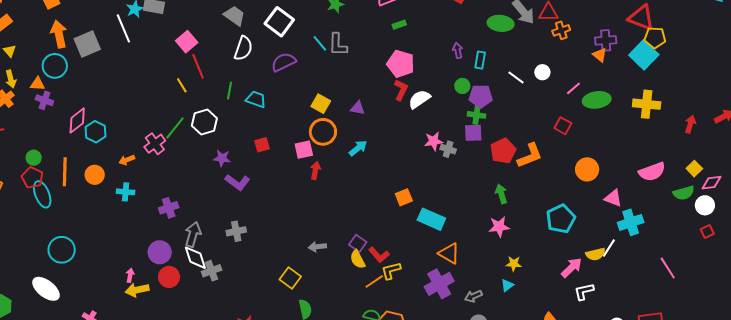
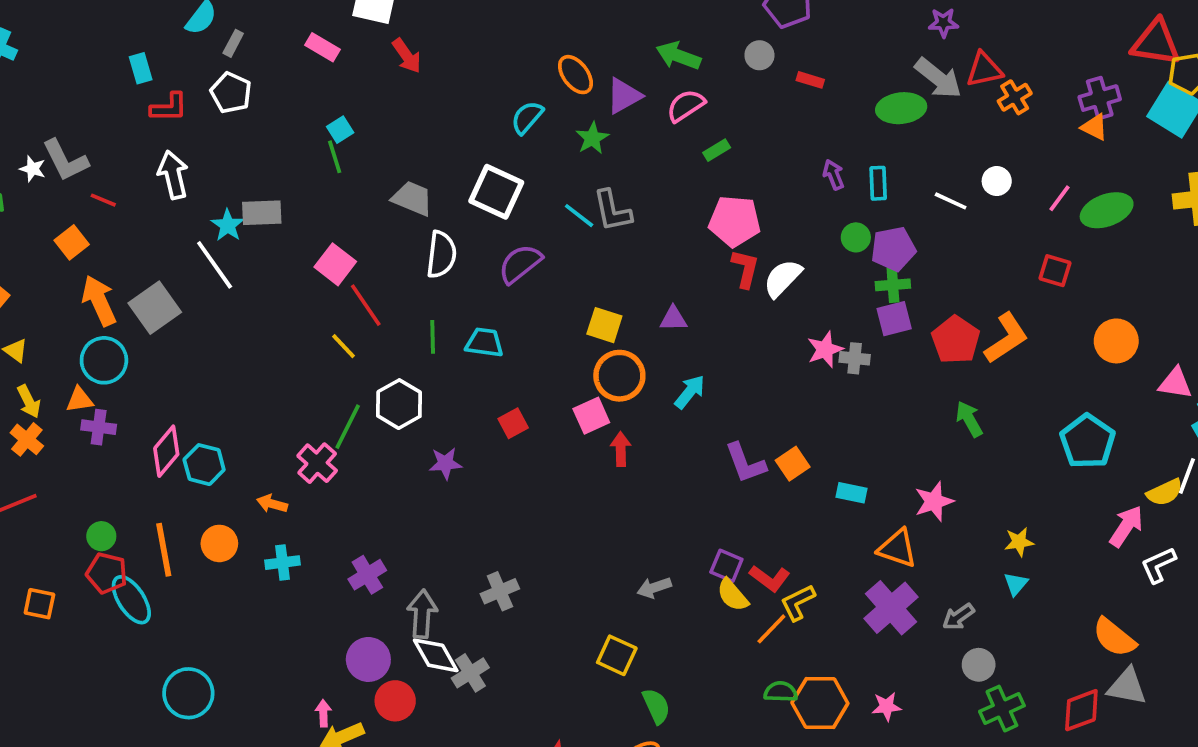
orange arrow: (127, 160) -> (272, 504), turned 49
purple L-shape: (237, 182) -> (745, 463), moved, turned 45
cyan rectangle: (431, 219) -> (852, 493), size x0.6
pink star: (499, 227) -> (934, 501), moved

